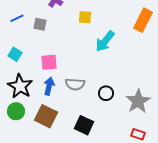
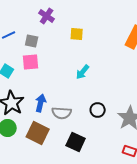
cyan arrow: (105, 41) -> (83, 72), moved, size x0.7
pink square: (49, 62) -> (31, 62), moved
gray semicircle: (75, 84) -> (62, 113), moved

